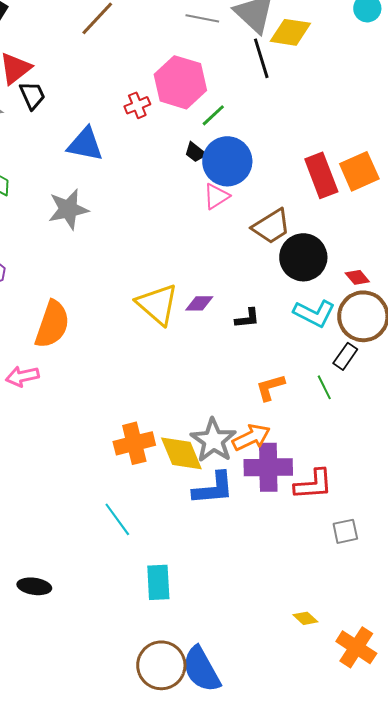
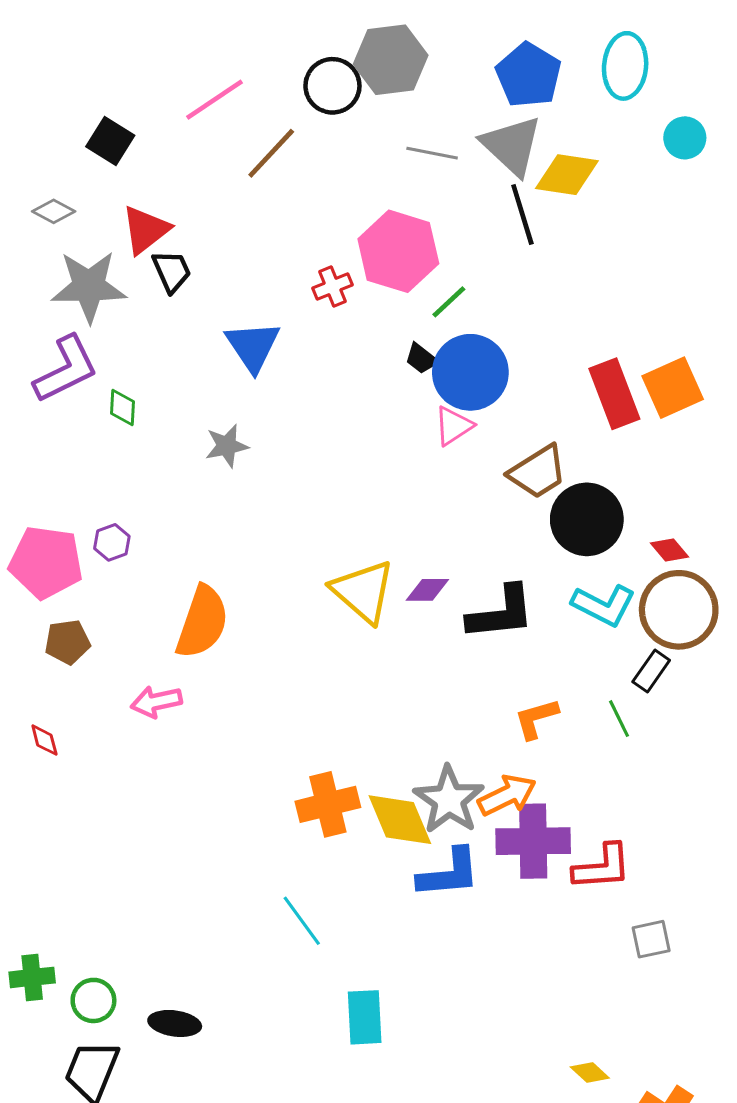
blue triangle: (85, 144) -> (253, 346), turned 45
gray star: (68, 209) -> (227, 446), size x0.7
black L-shape: (247, 318) -> (501, 613), size x1.8

